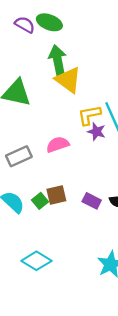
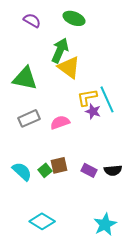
green ellipse: (49, 22) -> (74, 18), moved
green arrow: (58, 60) -> (60, 50), turned 35
gray rectangle: (19, 156) -> (29, 118), moved

